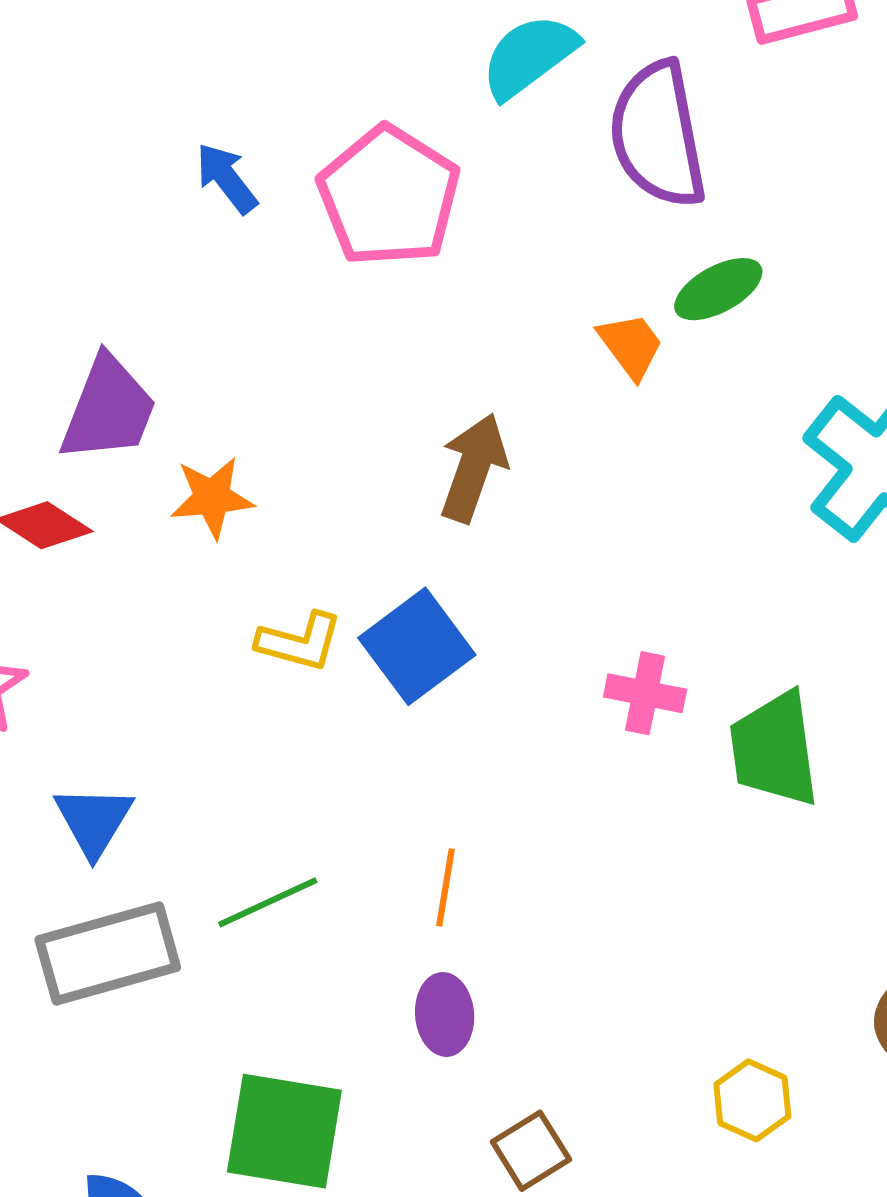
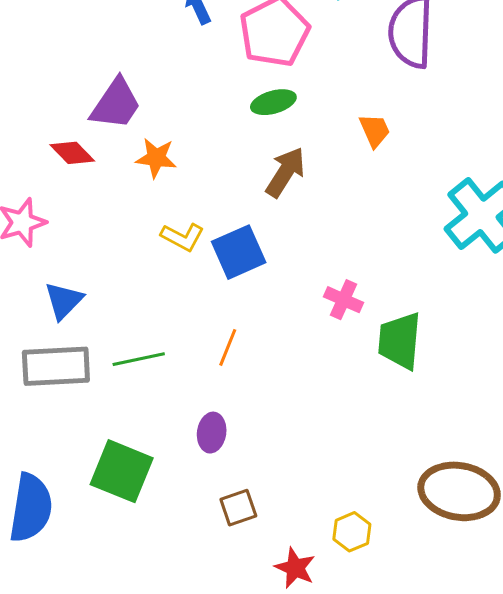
green ellipse: (718, 289) -> (273, 102), moved
orange line: (446, 887) -> (228, 347), moved
yellow hexagon: (752, 1100) -> (352, 532), moved

